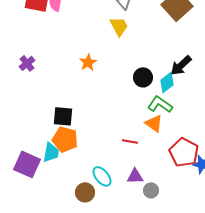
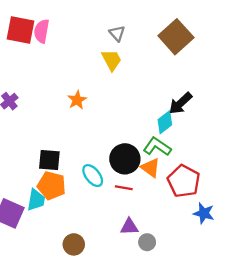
black circle: (143, 77) -> (125, 159), moved, size x1.4
red pentagon: (184, 152) -> (184, 181), moved
cyan ellipse: (102, 176) -> (93, 176), moved

